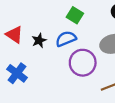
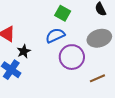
black star: (39, 40) -> (24, 51), moved

